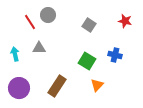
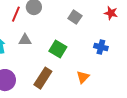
red line: (30, 22) -> (16, 14), turned 56
green square: (87, 61) -> (58, 49), moved

